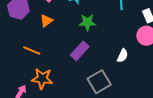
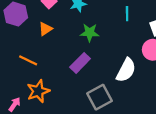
white semicircle: (123, 56) -> (126, 70), size x1.6
orange star: (42, 79) -> (38, 91), turned -30

